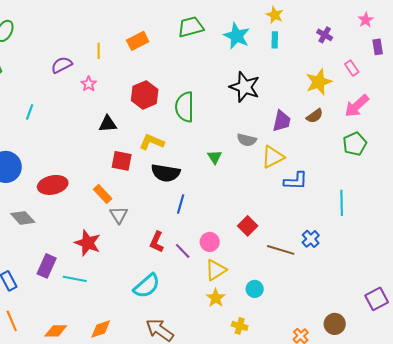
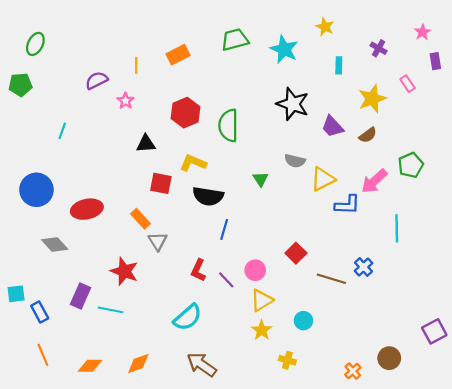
cyan rectangle: (275, 40) -> (339, 65), moved
pink arrow: (357, 106) -> (374, 181), moved
purple trapezoid: (282, 121) -> (332, 127), moved, turned 125

